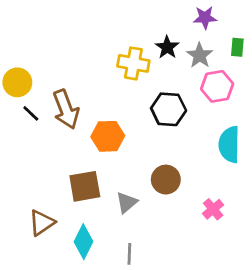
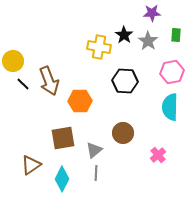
pink hexagon: (217, 86) -> (172, 72), moved
gray line: (129, 254) -> (96, 173), moved

